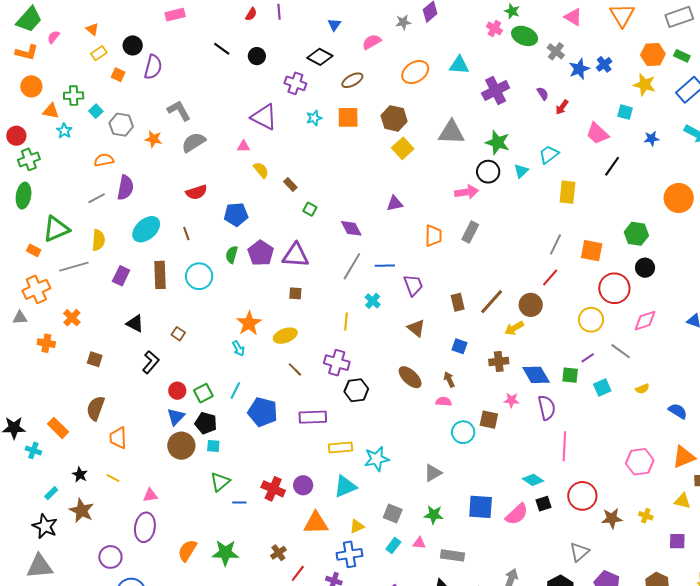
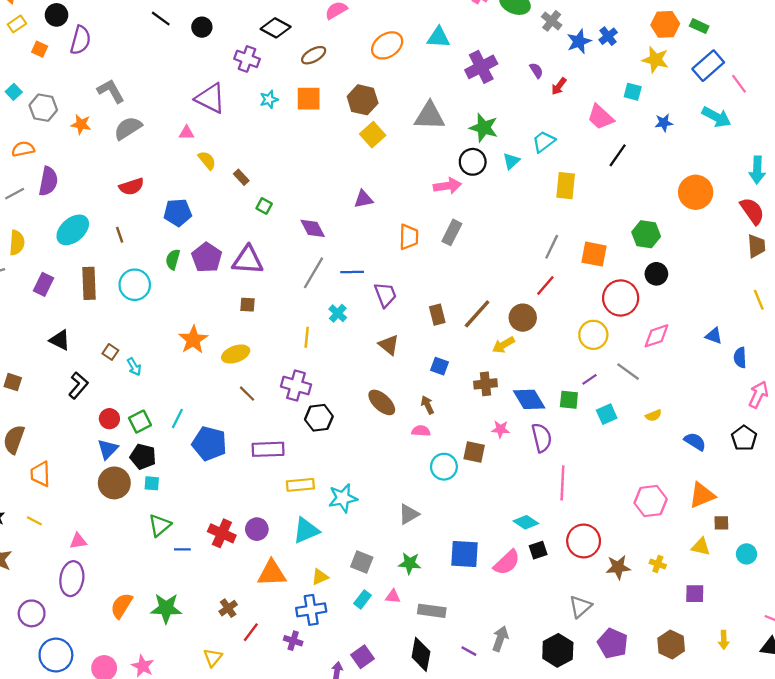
cyan arrow: (238, 348) -> (134, 367), moved

